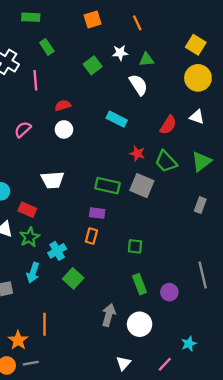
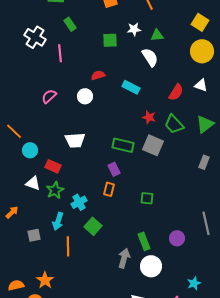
green square: (93, 65) -> (110, 40), turned 35
red semicircle: (63, 105) -> (98, 75), moved
purple rectangle: (97, 213) -> (114, 169), turned 56
green rectangle: (140, 284) -> (144, 241), moved
orange line: (44, 324) -> (68, 246), moved

